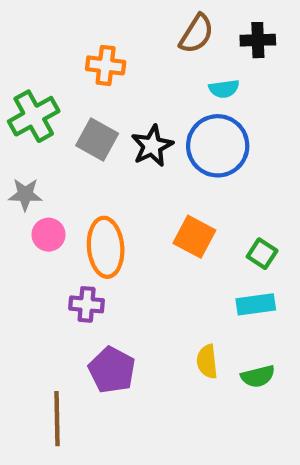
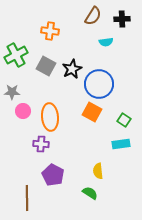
blue circle: (218, 146) -> (99, 84), moved
green semicircle: (258, 376) -> (90, 193), moved, turned -133

